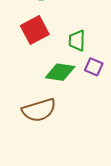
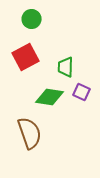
brown semicircle: (39, 110) -> (30, 133), turned -92

